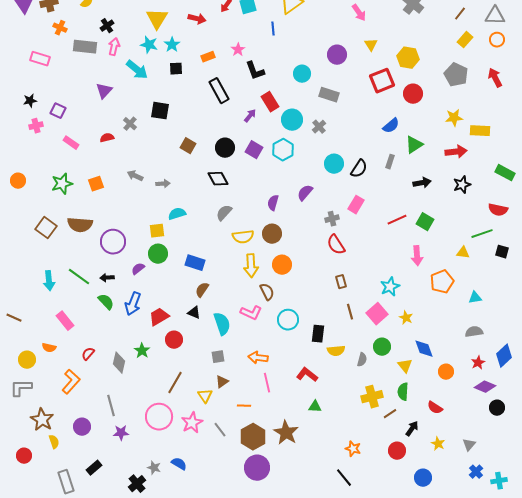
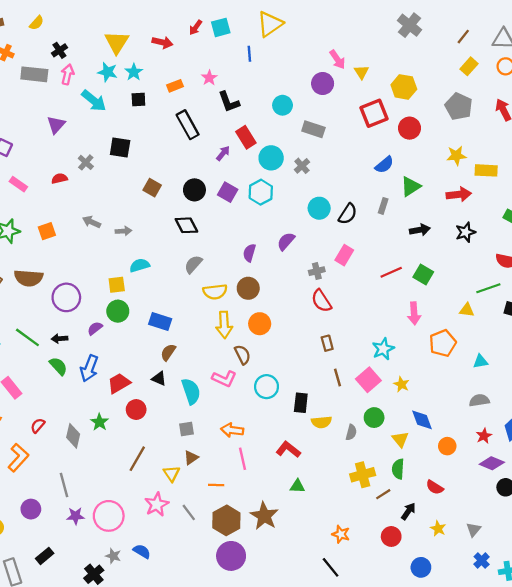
pink arrow: (359, 13) -> (337, 59), moved
pink circle: (159, 417) -> (109, 516), moved

